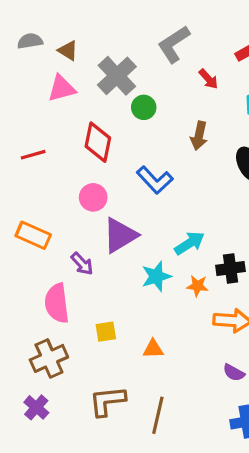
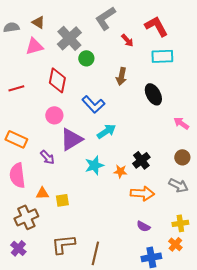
gray semicircle: (30, 41) -> (11, 27), moved
cyan arrow: (189, 243) -> (106, 131), moved
black cross: (231, 268) -> (141, 160), turned -30
pink semicircle: (57, 303) -> (17, 175), moved
orange triangle: (153, 349) -> (42, 193), moved

